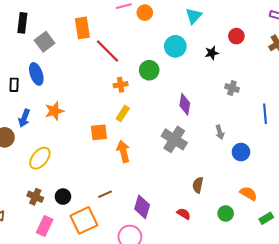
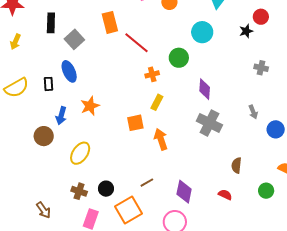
black star: (212, 53) -> (246, 31), moved
purple diamond: (185, 104) -> (205, 89), moved

